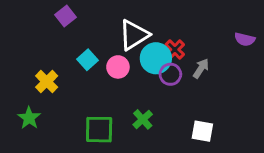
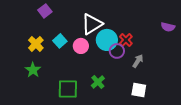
red cross: (175, 50) -> (126, 40), moved
gray arrow: (201, 68) -> (138, 61), moved
yellow cross: (47, 82) -> (36, 44), moved
green star: (29, 118) -> (33, 70), moved

